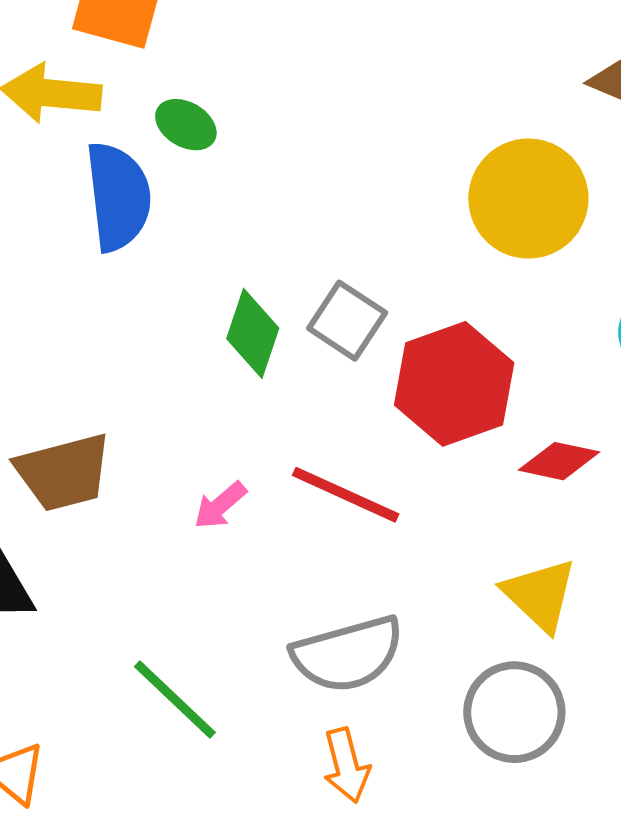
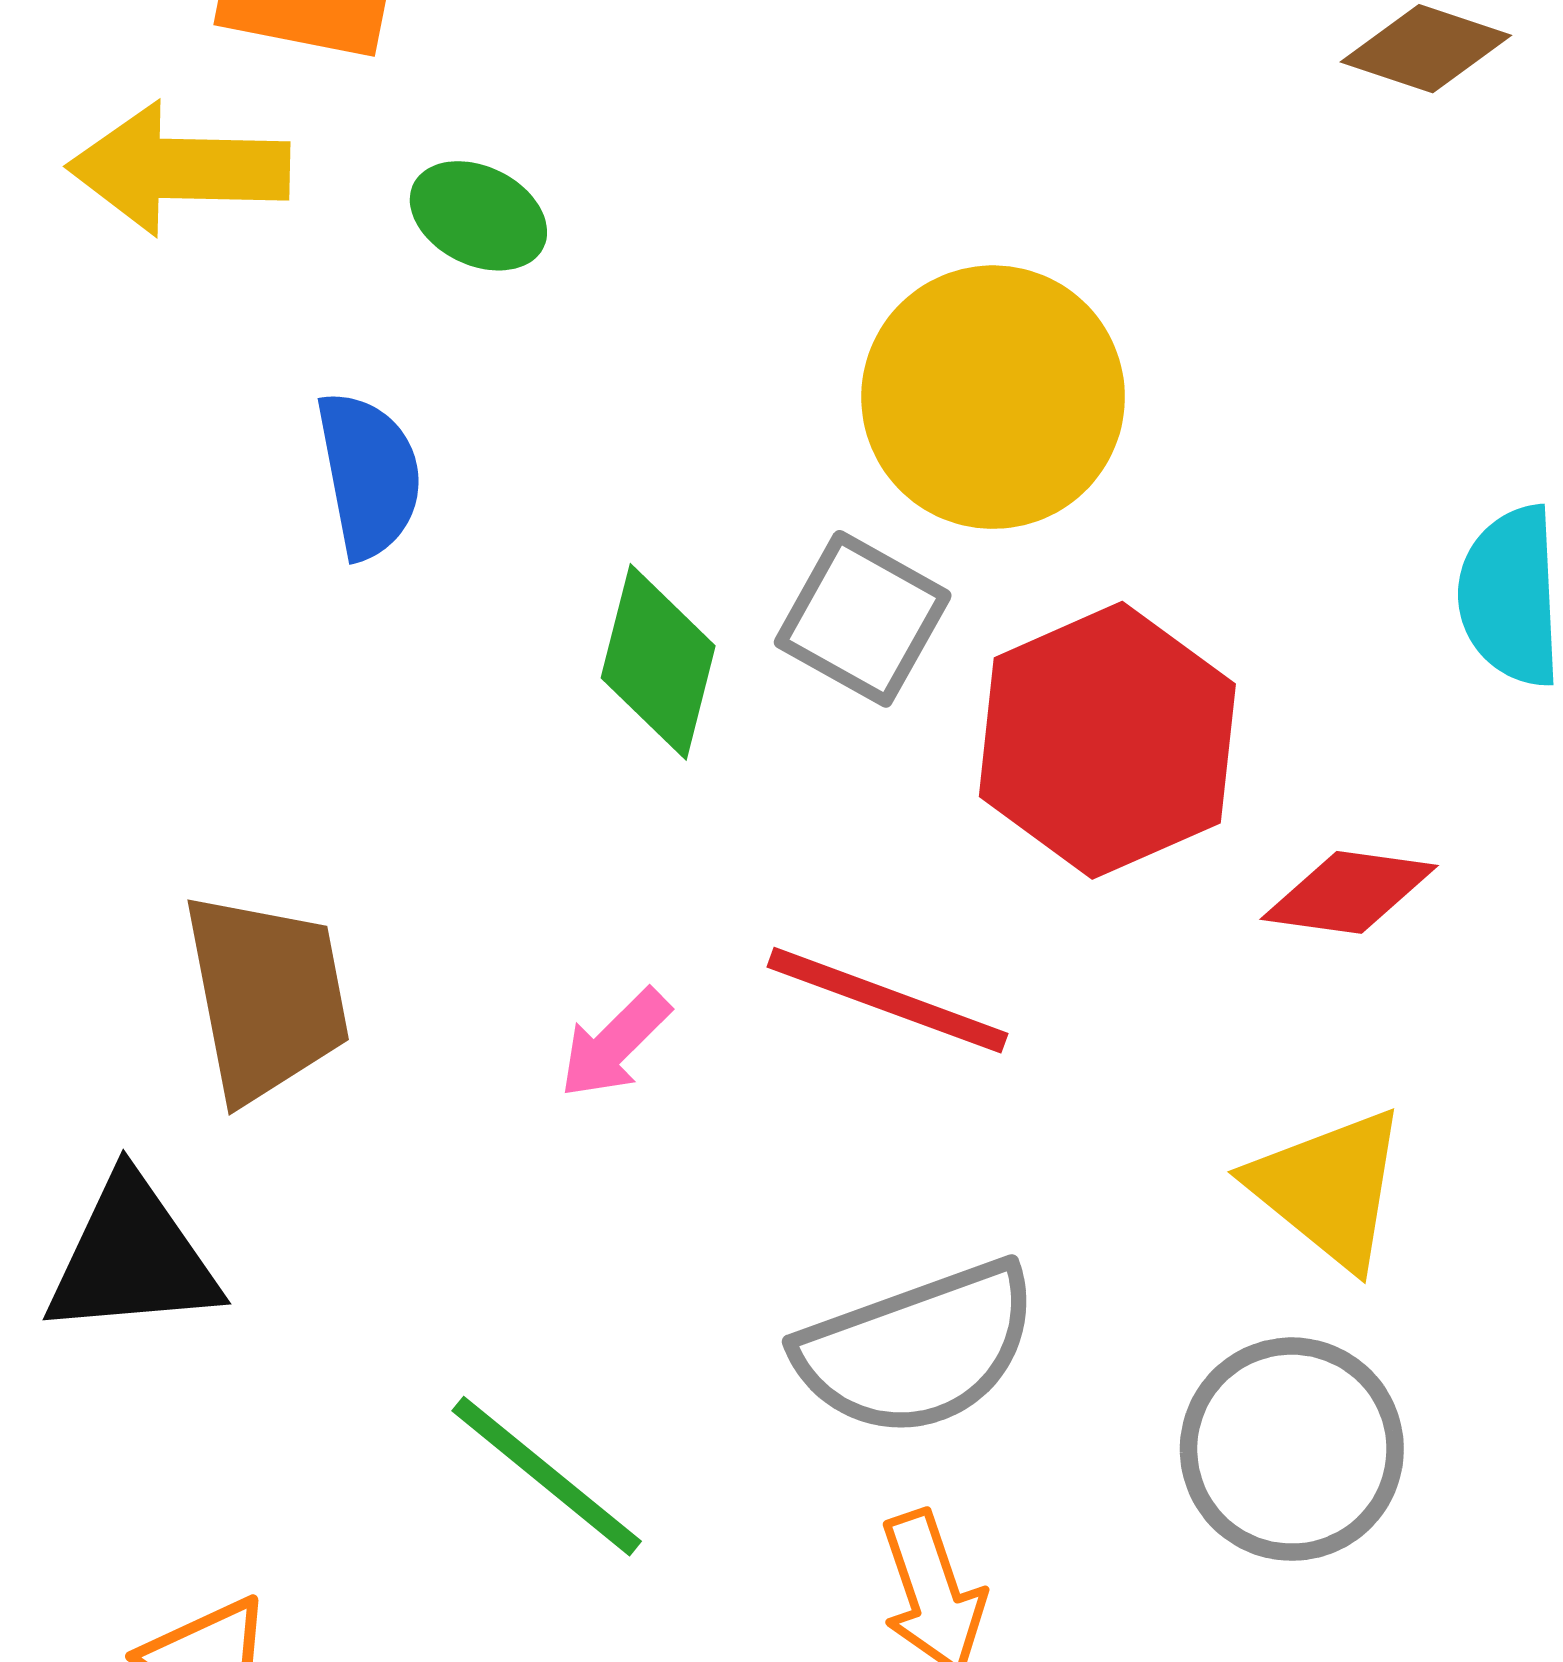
blue semicircle: (118, 197) -> (369, 475), moved, size x0.7
yellow circle: (528, 199) -> (993, 397), moved
brown trapezoid: (63, 472) -> (266, 997), turned -82

